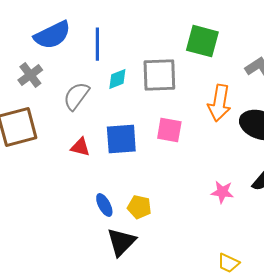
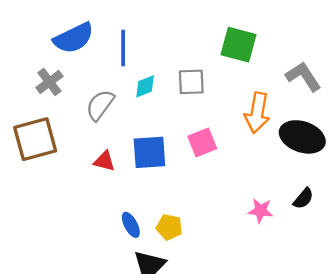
gray square: (159, 75) -> (191, 82), size x0.7
pink square: (169, 130) -> (202, 142), turned -32

